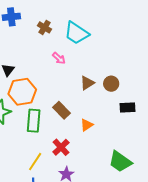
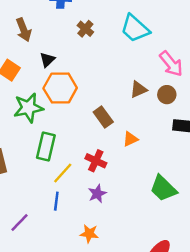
brown cross: (44, 27) -> (85, 29), moved
pink arrow: (59, 58) -> (171, 64), moved, size x1.6
green rectangle: (34, 121) -> (46, 146), moved
red cross: (61, 147) -> (96, 161), turned -30

